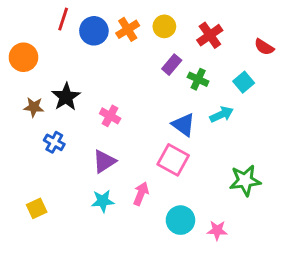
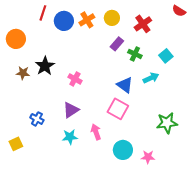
red semicircle: (264, 47) -> (179, 11), moved
blue cross: (54, 142) -> (37, 119), moved
pink arrow: (141, 194) -> (96, 132), turned -42
yellow square: (37, 208) -> (16, 144), moved

